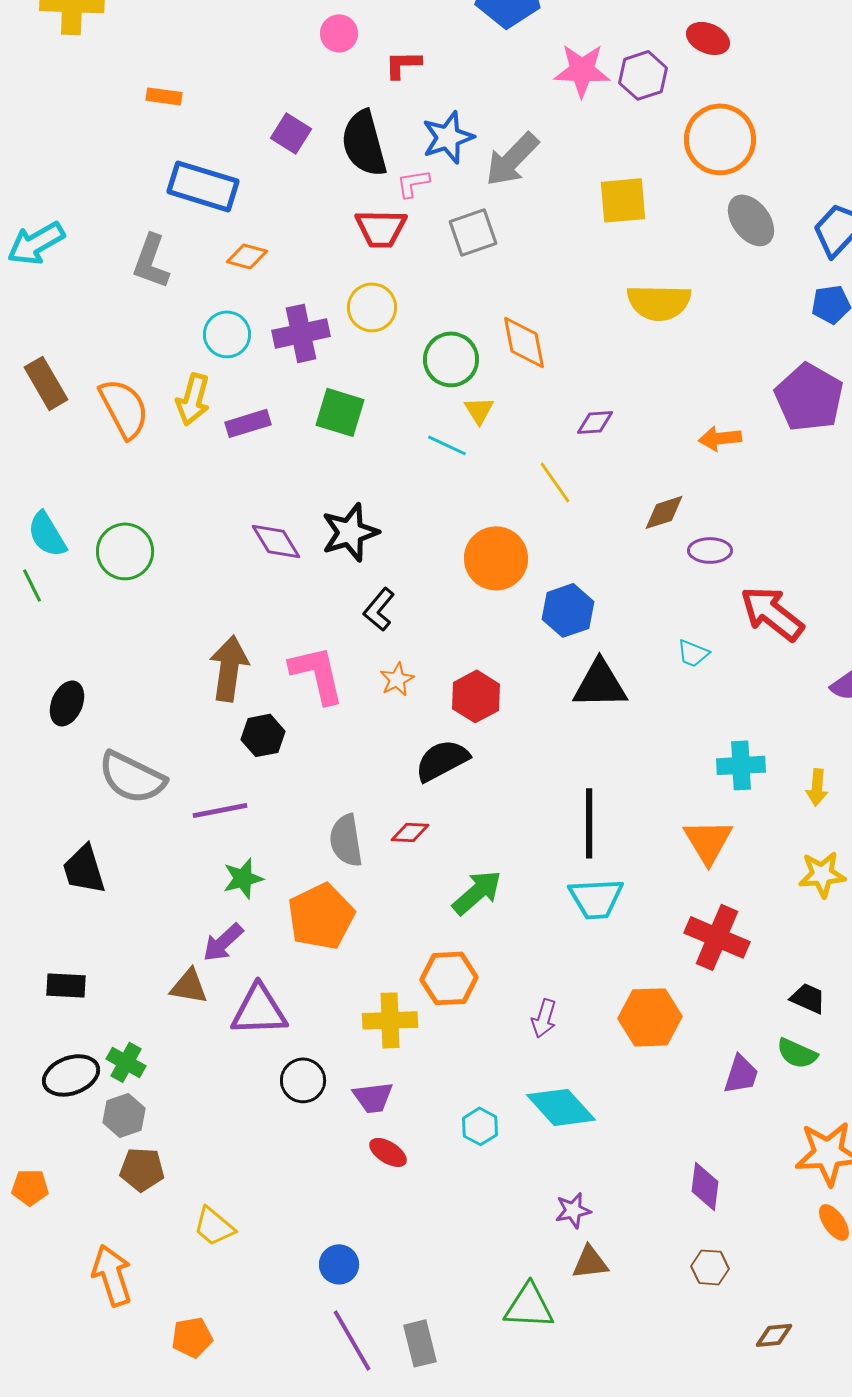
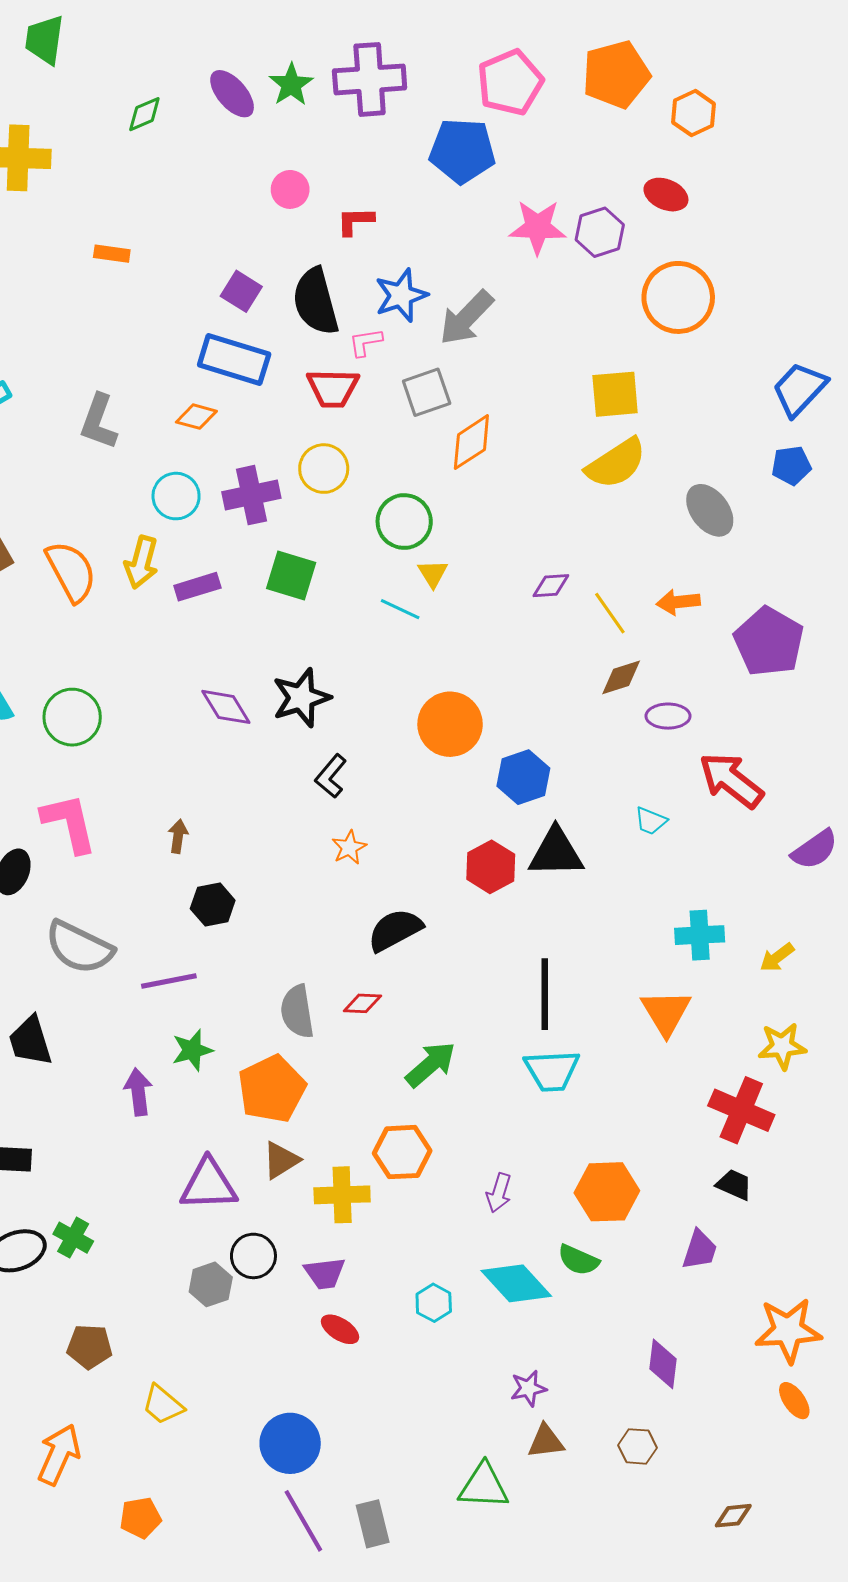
blue rectangle: (203, 186) -> (234, 360), moved
yellow square: (623, 200) -> (615, 394), moved
gray ellipse: (751, 220) -> (710, 510), moved
yellow semicircle: (659, 302) -> (616, 463), turned -34
orange diamond: (524, 342) -> (471, 442), moved, turned 68
purple pentagon: (809, 397) -> (769, 642), moved
yellow line: (555, 482) -> (610, 613), moved
brown arrow: (229, 668) -> (178, 836), size x0.5
pink L-shape: (317, 674) -> (69, 823), moved
red hexagon: (476, 696) -> (491, 867), moved
yellow arrow: (817, 787) -> (777, 957), turned 48
red cross: (717, 937) -> (741, 1110), moved
purple arrow: (223, 942) -> (138, 1092), moved, turned 126
brown triangle: (189, 986) -> (281, 1160), moved, turned -42
black trapezoid: (808, 998) -> (734, 1185), moved
green semicircle: (797, 1053) -> (578, 1260), moved
gray hexagon: (124, 1115) -> (211, 1284), moved
blue circle: (339, 1264) -> (290, 1443), size x1.5
brown hexagon: (710, 1267) -> (637, 1446), moved
orange arrow: (112, 1275) -> (59, 1455), turned 42

